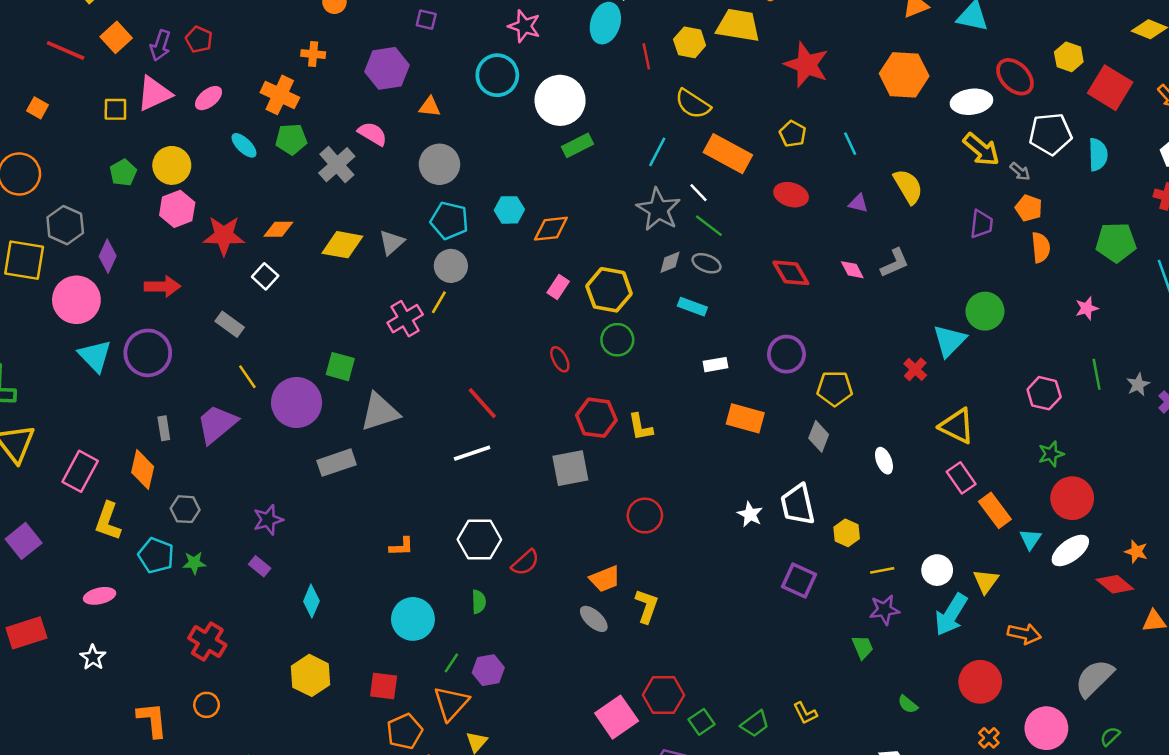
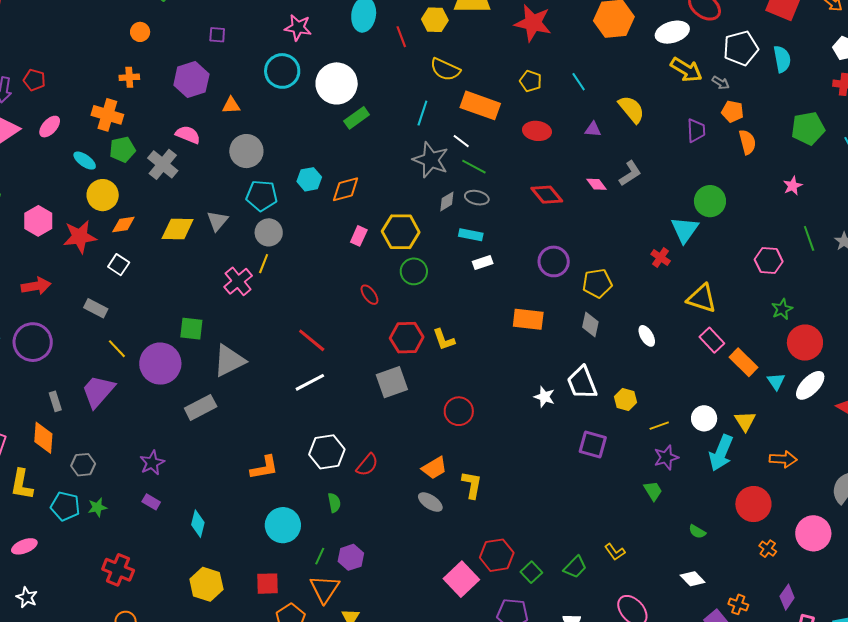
yellow circle: (172, 165) -> (103, 195), moved
white rectangle: (716, 365) -> (483, 262), moved
orange L-shape: (401, 547) -> (264, 468), size x1.4

